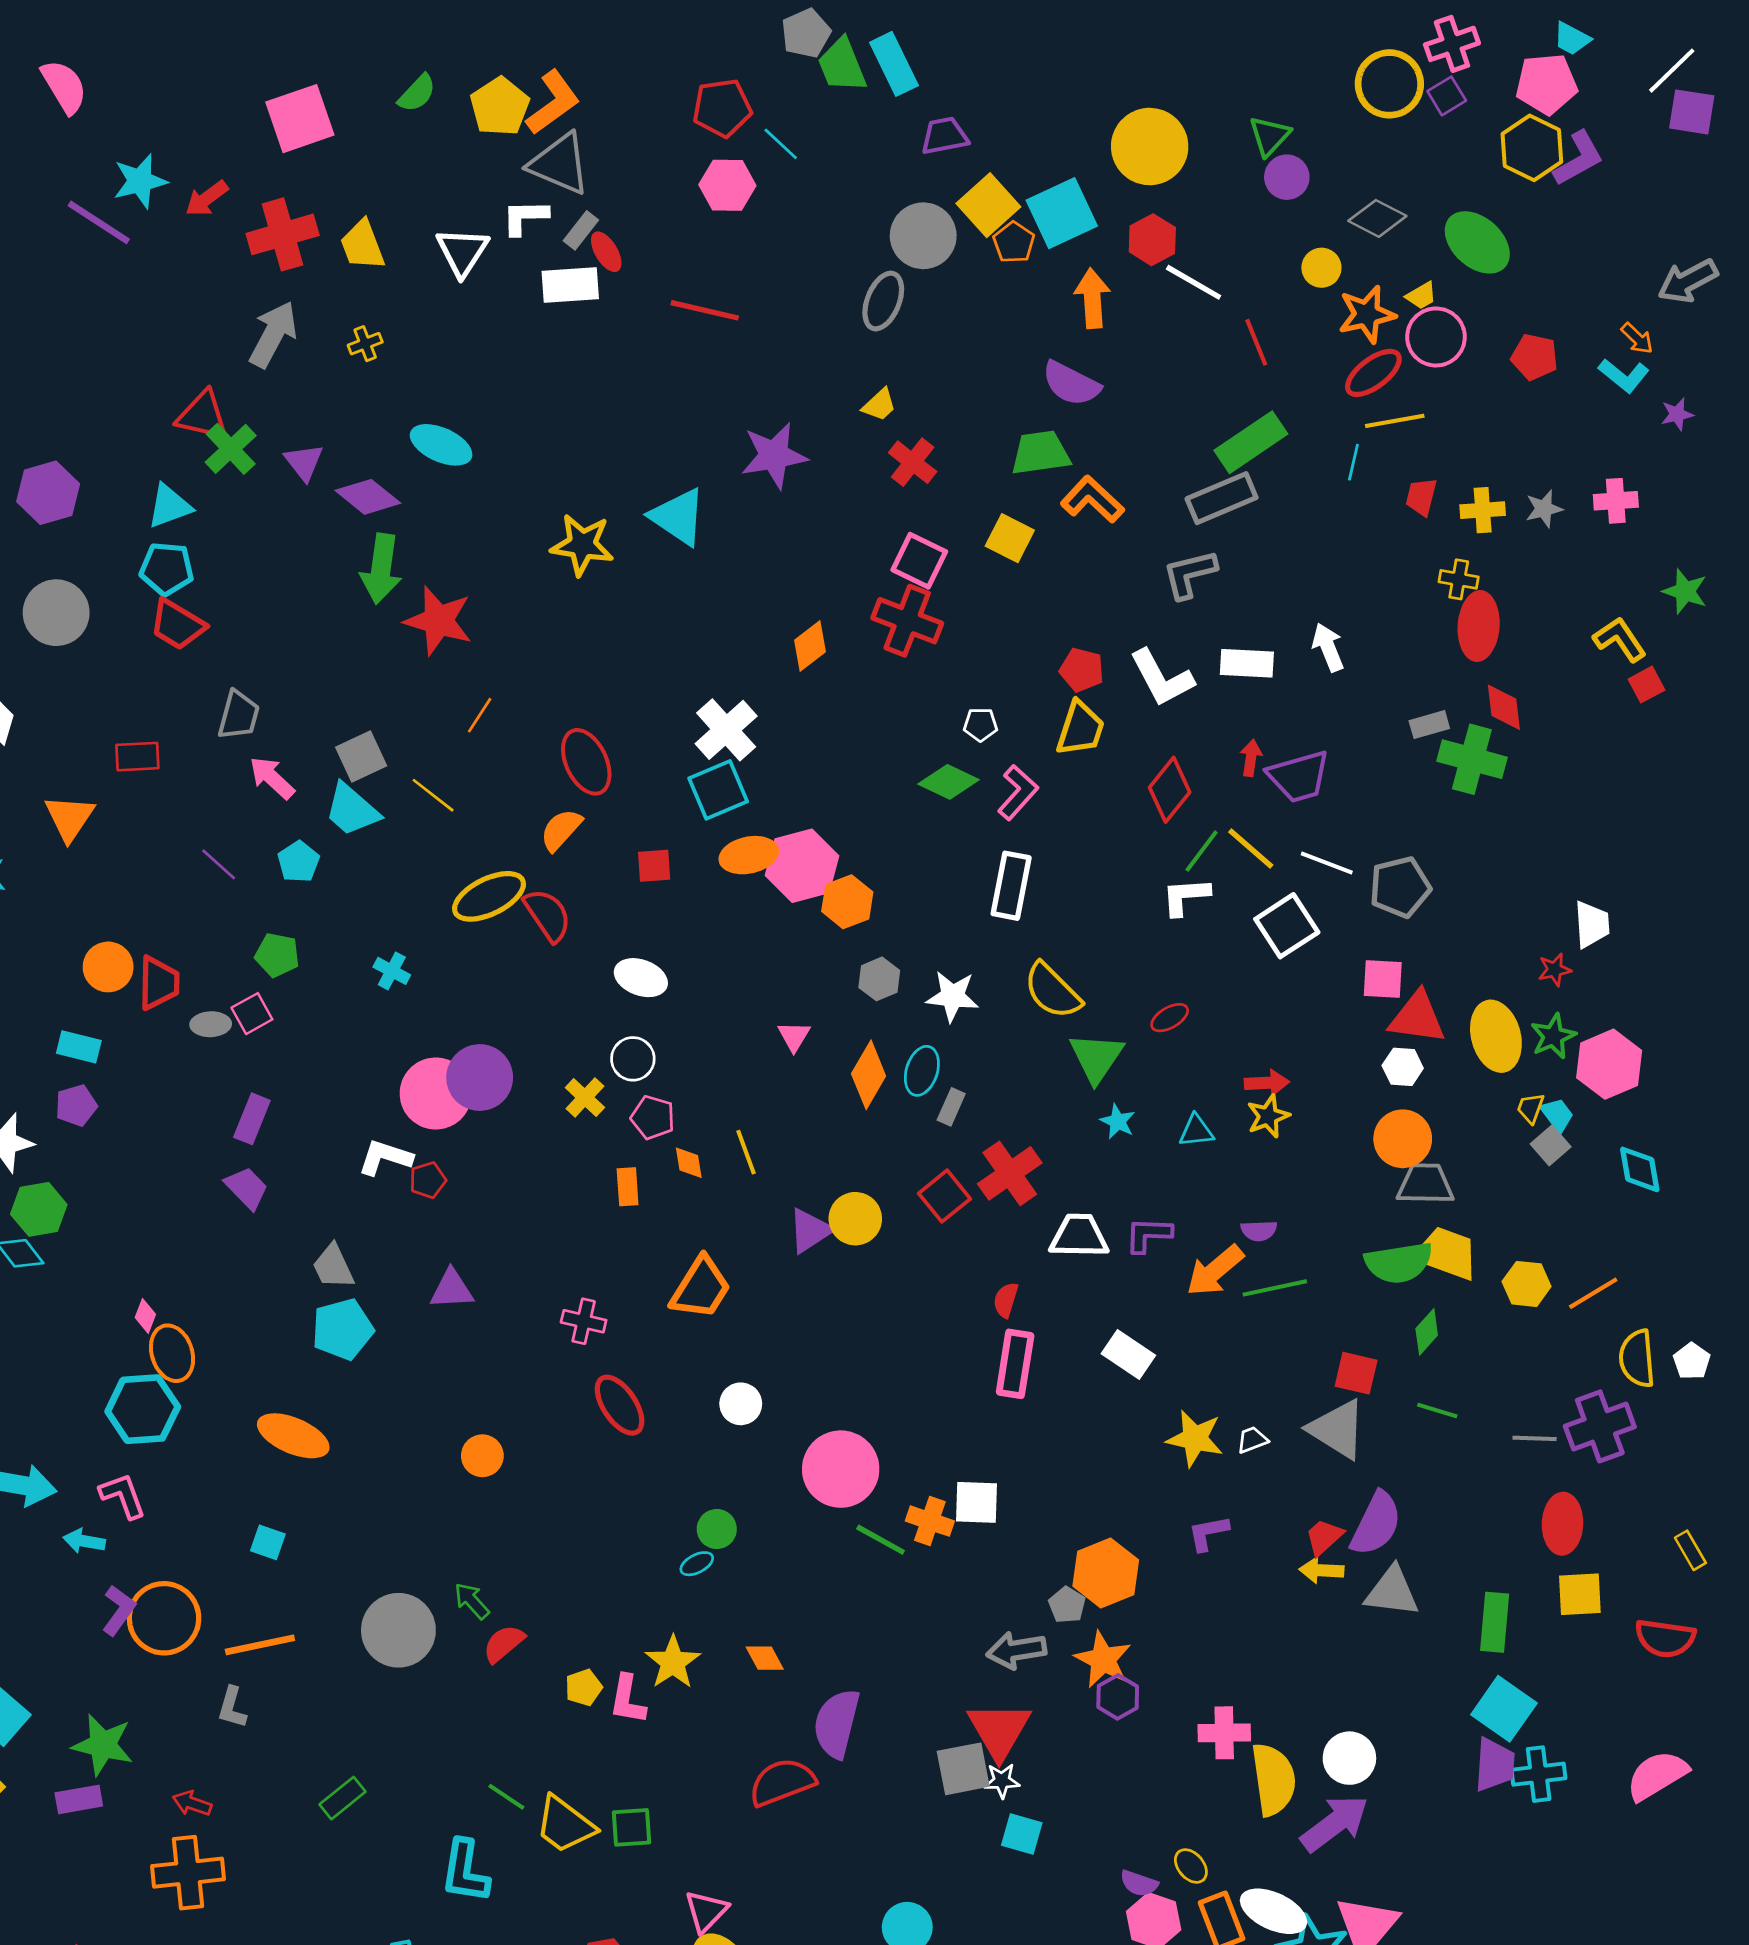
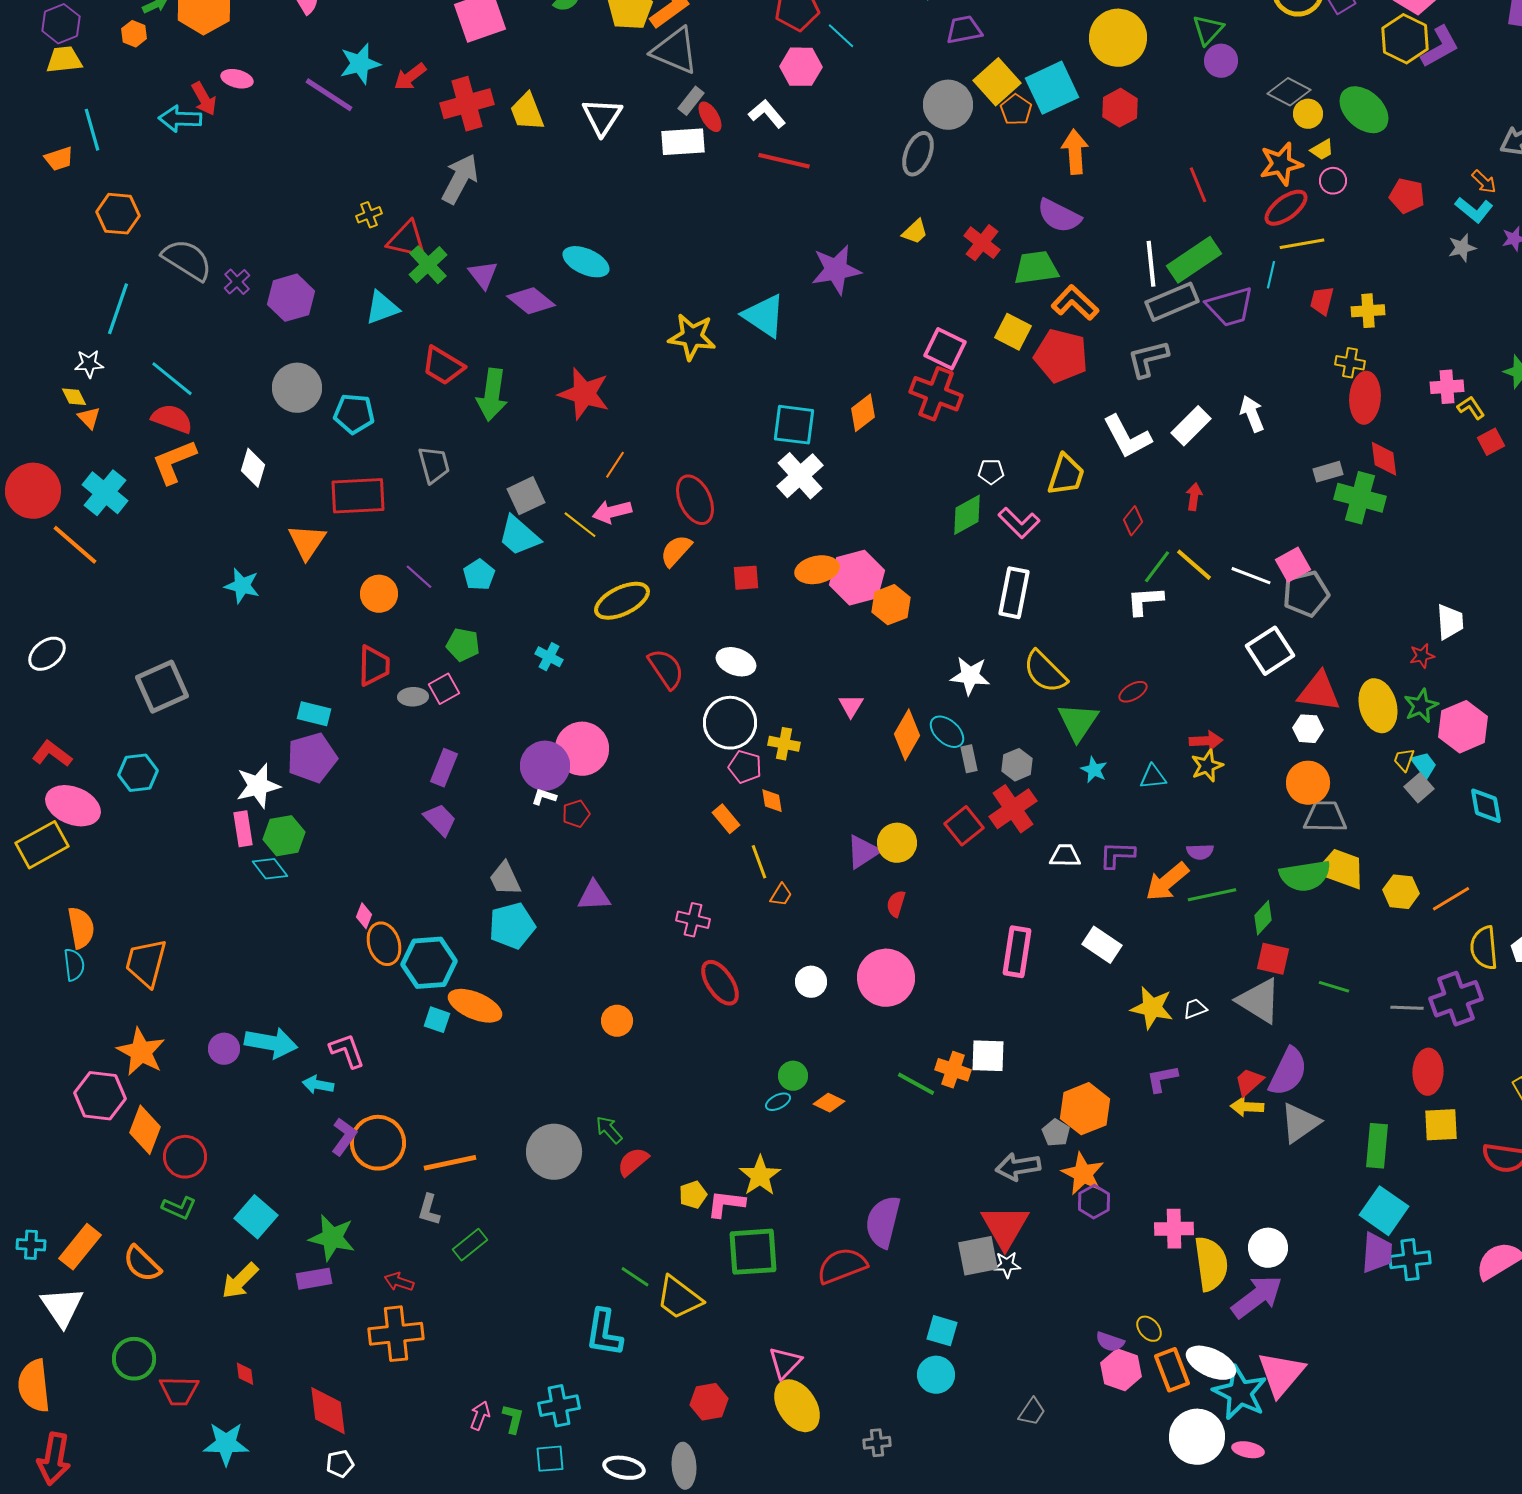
white L-shape: (525, 217) -> (767, 114), moved, turned 51
yellow circle: (1321, 268) -> (1308, 114), moved
white line: (1194, 282) -> (1151, 264), moved, turned 54
pink circle: (1436, 337) -> (1333, 181), size x0.6
yellow cross: (365, 344) -> (369, 215), moved
red cross: (913, 462) -> (982, 243), moved
pink cross: (1616, 501) -> (1447, 387), moved
gray star: (1544, 509) -> (1462, 248), moved
cyan pentagon: (167, 569) -> (354, 414), moved
green arrow: (381, 569) -> (492, 395), moved
red trapezoid: (177, 625) -> (443, 366), moved
yellow L-shape: (1620, 639) -> (1471, 408), size x0.7
white rectangle: (1247, 663) -> (1191, 426), turned -48
red pentagon: (1082, 670) -> (1061, 356), moved, size x1.6
gray trapezoid: (239, 715) -> (434, 465), turned -30
red rectangle: (137, 757) -> (358, 496), size x1.6
purple trapezoid: (1299, 776) -> (1230, 307), moved
pink arrow: (272, 778) -> (612, 512), moved, turned -57
green diamond: (949, 782) -> (967, 515), turned -54
cyan square: (718, 790) -> (794, 425), moved, turned 30
red diamond: (1170, 790) -> (1133, 521), size x0.6
pink L-shape: (1018, 792) -> (1019, 523), turned 93
red semicircle: (548, 915) -> (666, 669), moved
white square: (1287, 926) -> (1270, 651), moved
orange circle: (108, 967) -> (379, 594), moved
gray hexagon: (879, 979) -> (1017, 765), moved
pink square: (1383, 979) -> (1293, 565), moved, turned -32
white circle: (633, 1059) -> (730, 723), size x1.6
cyan ellipse: (922, 1071) -> (947, 732), turned -66
purple circle: (480, 1078) -> (545, 766), moved
yellow cross: (585, 1097) -> (784, 744), moved, turned -32
purple pentagon: (76, 1105) -> (312, 758), size x1.6
gray rectangle: (951, 1107) -> (969, 759), turned -36
yellow line: (746, 1152) -> (759, 862), moved
white L-shape: (385, 1157) -> (544, 797), size x0.6
orange rectangle: (628, 1187) -> (726, 819), turned -36
white trapezoid: (1079, 1236) -> (1065, 856), size x0.7
orange trapezoid: (701, 1288) -> (781, 895), size x0.5
red semicircle: (1006, 1300) -> (896, 904), moved
green diamond: (1427, 1332) -> (1263, 918), moved
cyan hexagon: (143, 1409) -> (429, 963), moved
pink circle: (841, 1469) -> (886, 978), moved
cyan square: (268, 1542) -> (437, 1020), moved
gray triangle: (1392, 1592) -> (1300, 1123), turned -42
orange diamond: (765, 1658) -> (829, 1103), moved, turned -36
pink L-shape: (628, 1700) -> (726, 1204), turned 87
green rectangle: (342, 1798) -> (470, 1245), moved
green square: (632, 1827) -> (753, 1252), moved, size x1.6
cyan square: (1022, 1834) -> (942, 1331), moved

